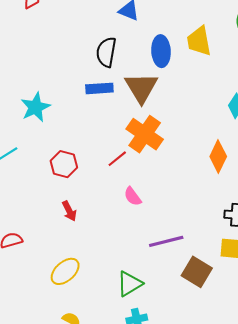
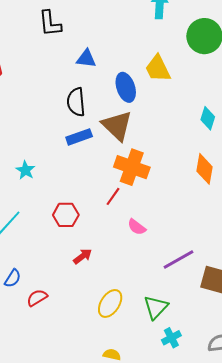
cyan star: (35, 107) -> (25, 170), size x0.7
red arrow: (69, 211) -> (83, 256), turned -84
yellow ellipse: (65, 271) -> (110, 303), moved

